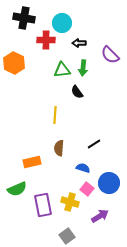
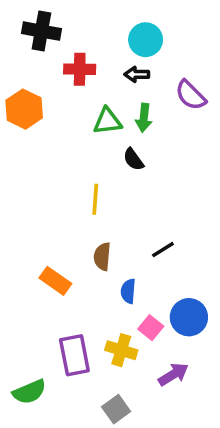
cyan circle: (62, 23) -> (146, 40), moved
orange rectangle: (32, 162) -> (55, 281), turned 48
blue semicircle: (83, 168) -> (128, 291), moved, turned -104
green semicircle: (17, 189) -> (29, 392), moved

